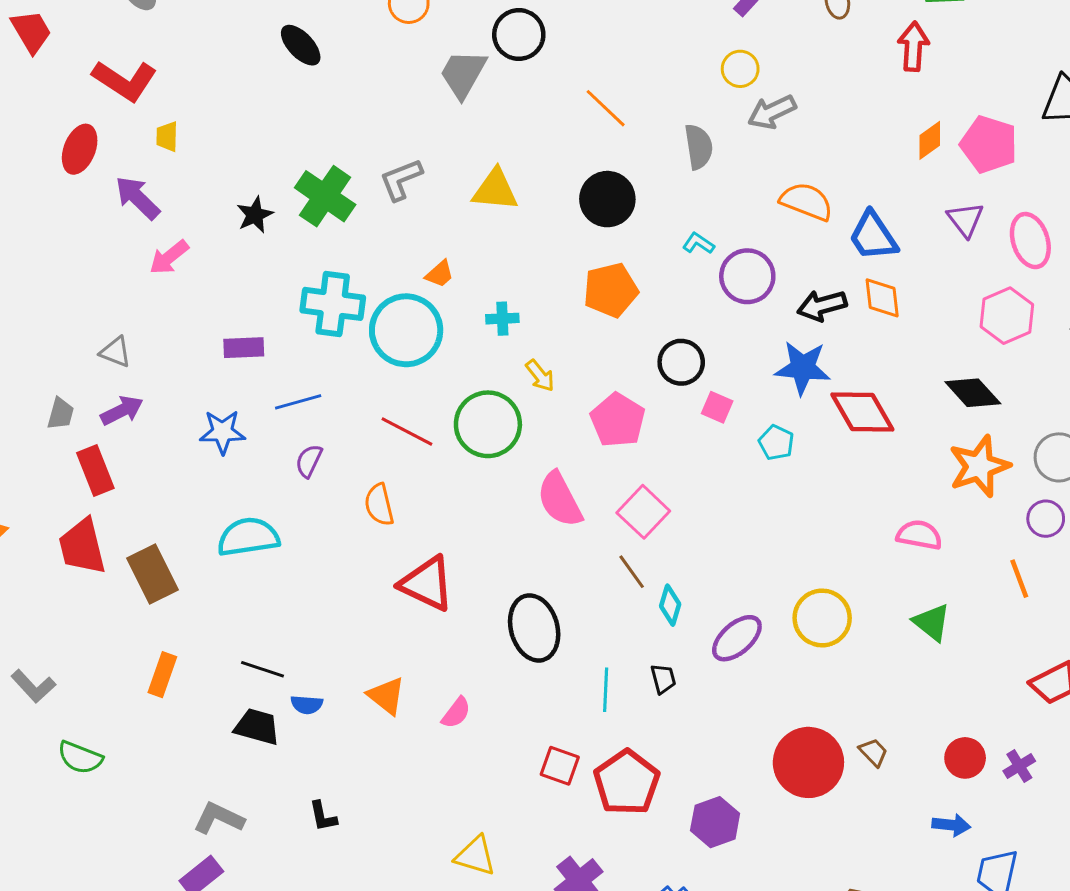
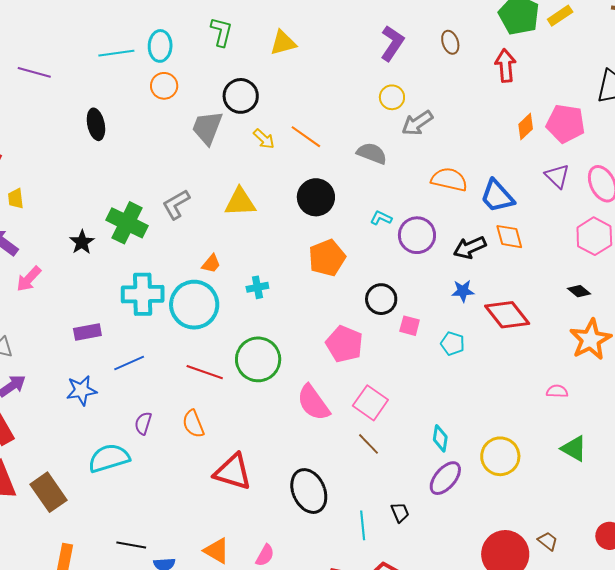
black ellipse: (301, 45) -> (96, 124), turned 40
gray semicircle: (699, 147) -> (372, 153), turned -52
blue star: (803, 368) -> (463, 291), size x0.6
yellow arrow: (540, 376) -> (264, 139), moved
black diamond: (973, 393) -> (579, 291), size x0.6
purple semicircle: (309, 461) -> (143, 423), moved
pink semicircle: (919, 535) -> (557, 391), size x0.7
cyan diamond: (670, 605) -> (440, 438), moved

